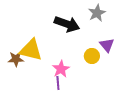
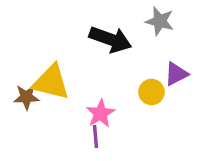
gray star: (97, 13) -> (160, 21), turned -30
purple triangle: (107, 45) -> (176, 74), turned 42

